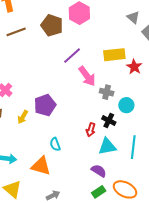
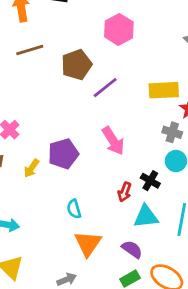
brown pentagon: (52, 25) -> (77, 65), moved, turned 30
pink arrow: (87, 76) -> (113, 141), moved
gray cross: (107, 92) -> (172, 132), moved
orange triangle: (41, 166) -> (88, 244), moved, turned 45

